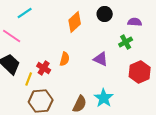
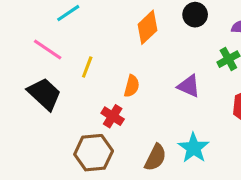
red cross: (44, 68) -> (113, 116), moved
yellow line: (29, 79) -> (87, 67), moved

